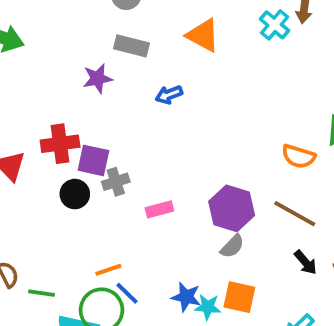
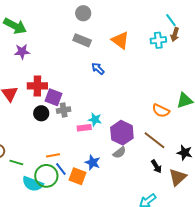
cyan cross: (275, 25) -> (158, 40), turned 35
purple star: (98, 78) -> (22, 52), moved
blue arrow: (169, 95) -> (98, 69), turned 56
blue star: (186, 297) -> (93, 162), moved
orange square: (239, 297) -> (77, 176), moved
cyan star: (208, 307) -> (95, 120), moved

